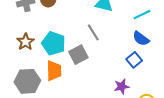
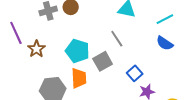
brown star: (26, 42) -> (36, 49), moved
blue square: (134, 60) -> (135, 73), moved

